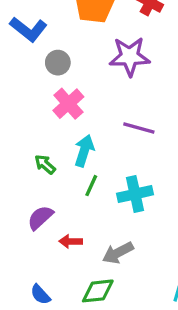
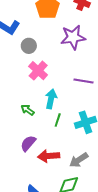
red arrow: (71, 241) -> (49, 156), size x1.5

